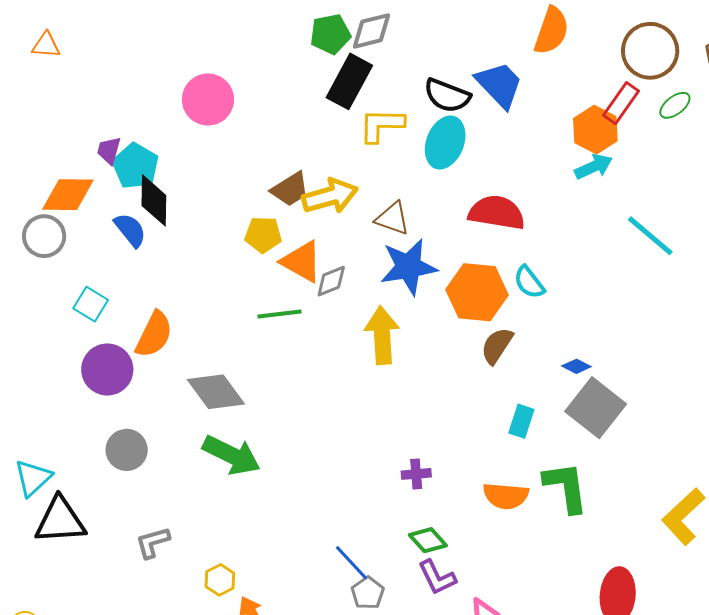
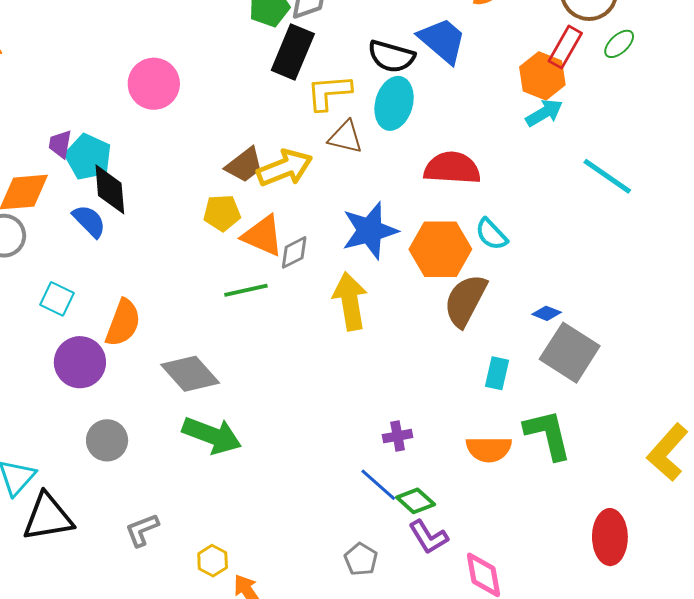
brown triangle: (393, 218) -> (345, 137), moved
brown semicircle: (497, 346) -> (465, 300), size x1.4
blue line: (351, 563) -> (378, 485), moved

